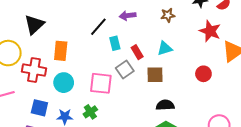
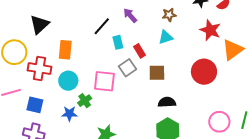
purple arrow: (128, 16) -> (130, 15), turned 56
cyan triangle: (165, 48) -> (166, 37), moved
red circle: (203, 74) -> (204, 72), size x1.6
blue square: (39, 108) -> (35, 105), moved
green cross: (90, 112) -> (85, 101), moved

